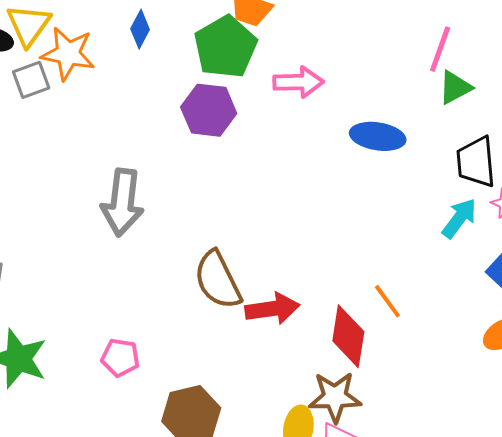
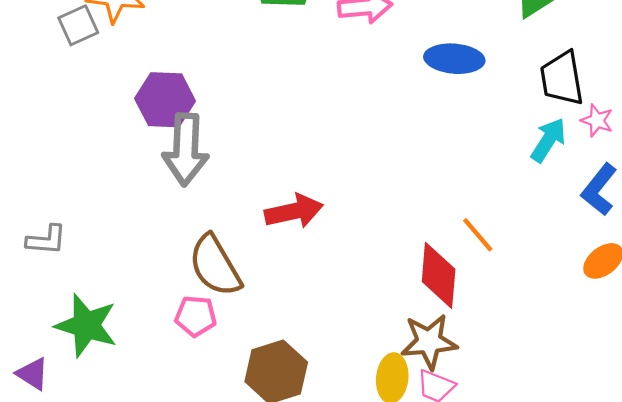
purple hexagon: (209, 110) -> (165, 100), moved
brown semicircle: (218, 280) -> (215, 266), moved
red arrow: (272, 309) -> (294, 211), moved

